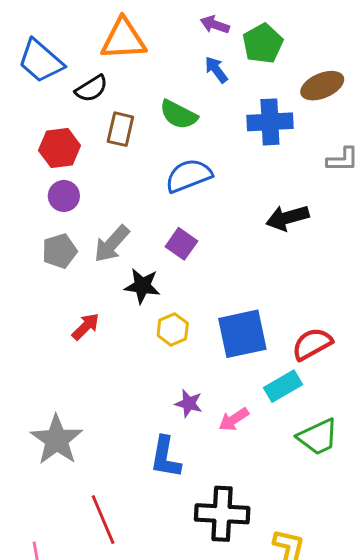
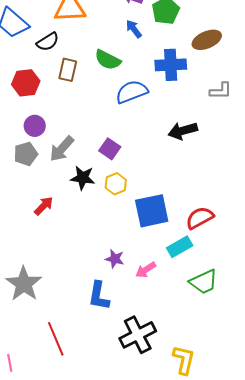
blue semicircle: (189, 176) -> (132, 92), moved
purple circle: (64, 196) -> (35, 126), moved
yellow hexagon: (173, 329) -> (116, 184), moved
black cross: (222, 514) -> (138, 335), turned -30

